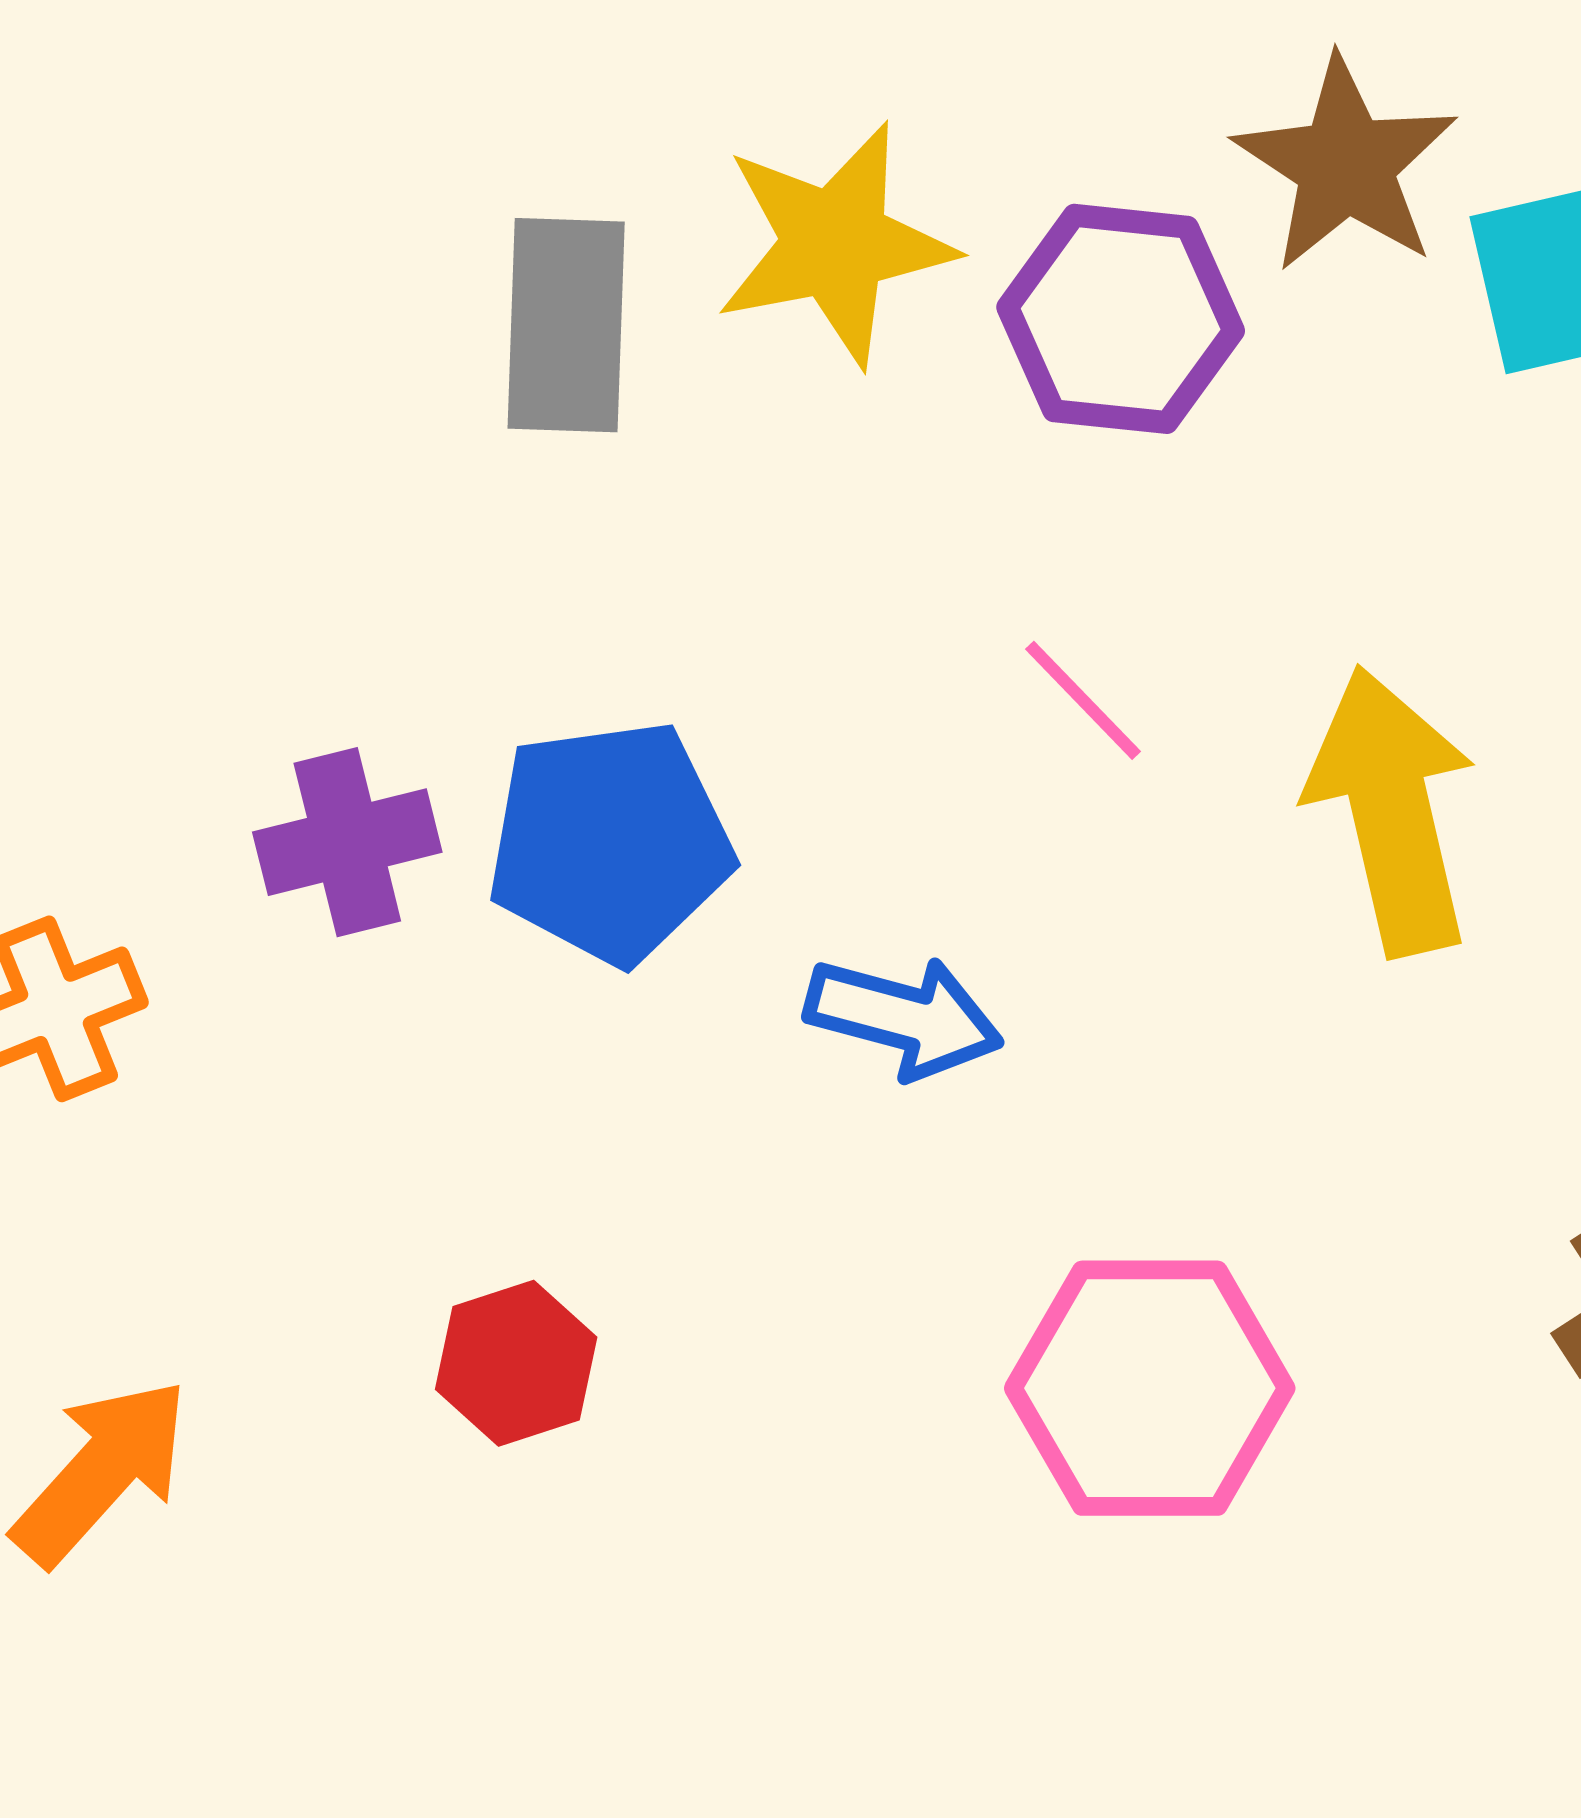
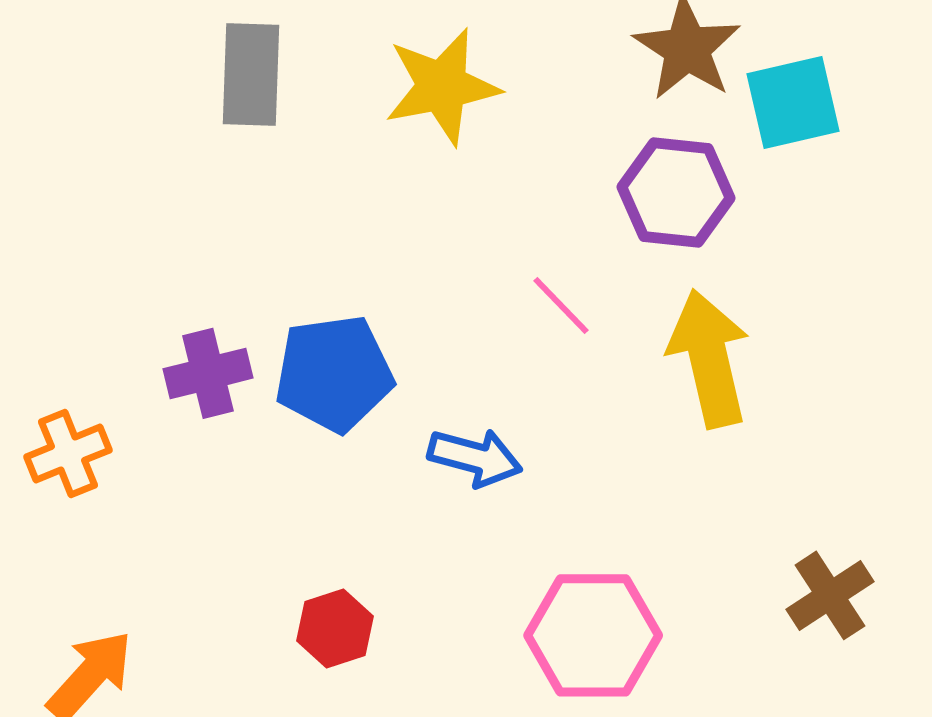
purple hexagon: (1121, 319) -> (676, 192), moved
gray rectangle: (566, 325) -> (251, 74), moved
red hexagon: (516, 1363) -> (335, 628), moved

